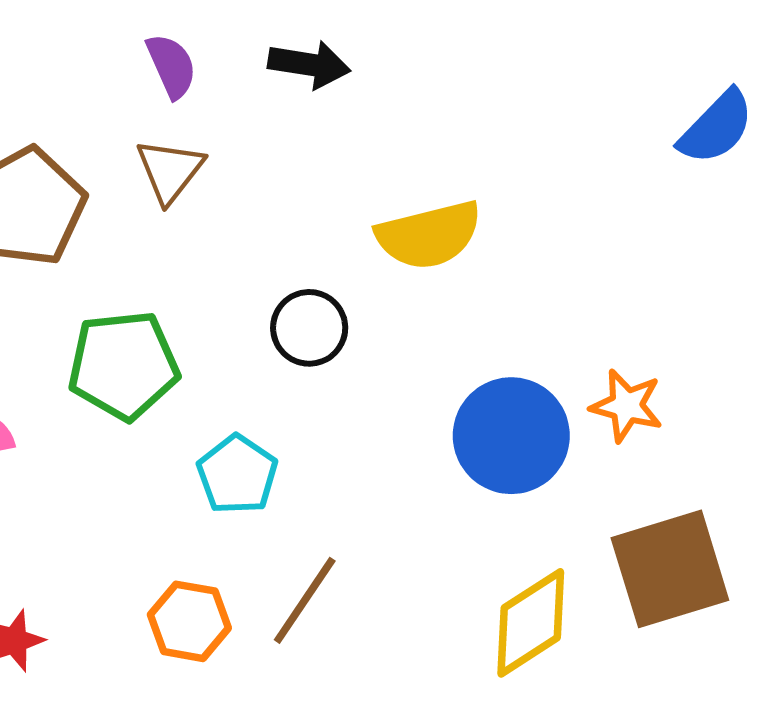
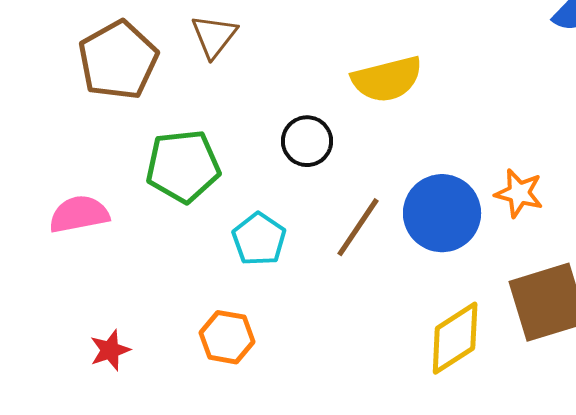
brown line: (305, 600) -> (358, 227), moved

